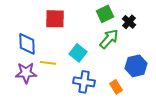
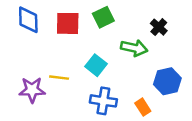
green square: (105, 14) -> (103, 17), moved
green arrow: (109, 39) -> (134, 48), turned 60
blue diamond: (27, 44) -> (28, 20), moved

